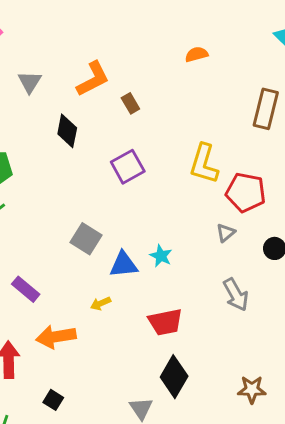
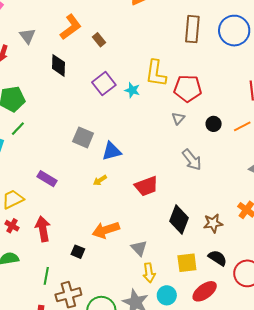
cyan star: (161, 256) -> (132, 90), moved
orange arrow: (56, 337) -> (106, 230), moved
black diamond: (174, 377) -> (179, 219), moved

